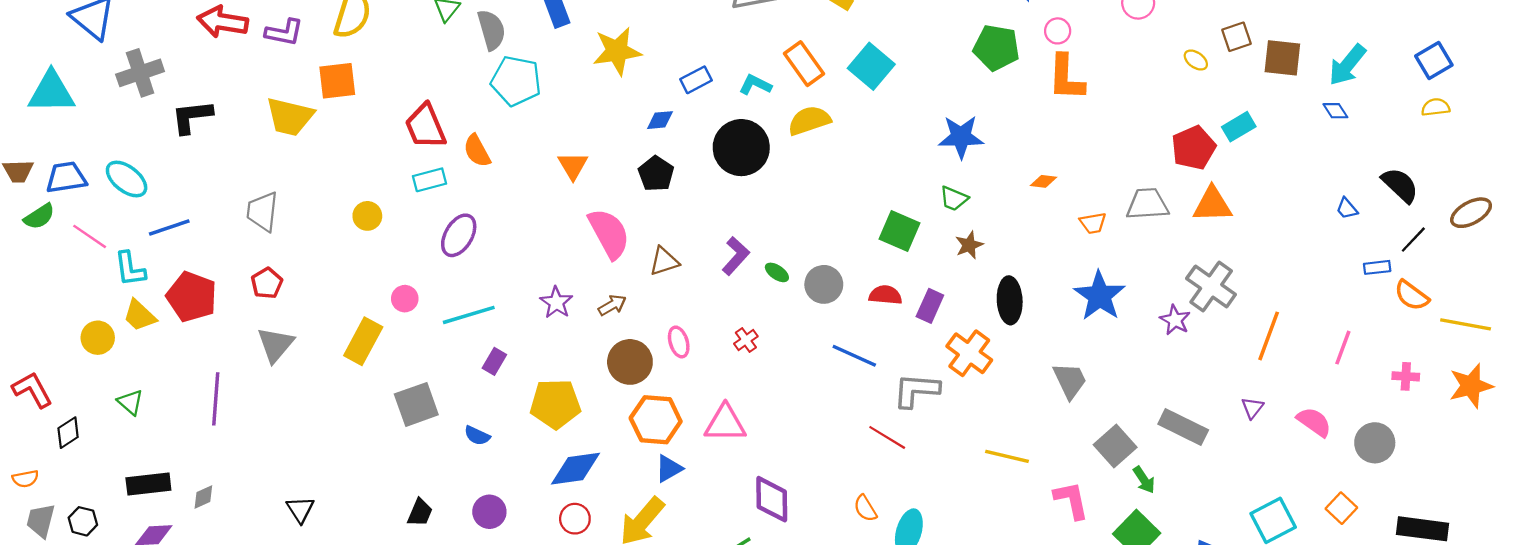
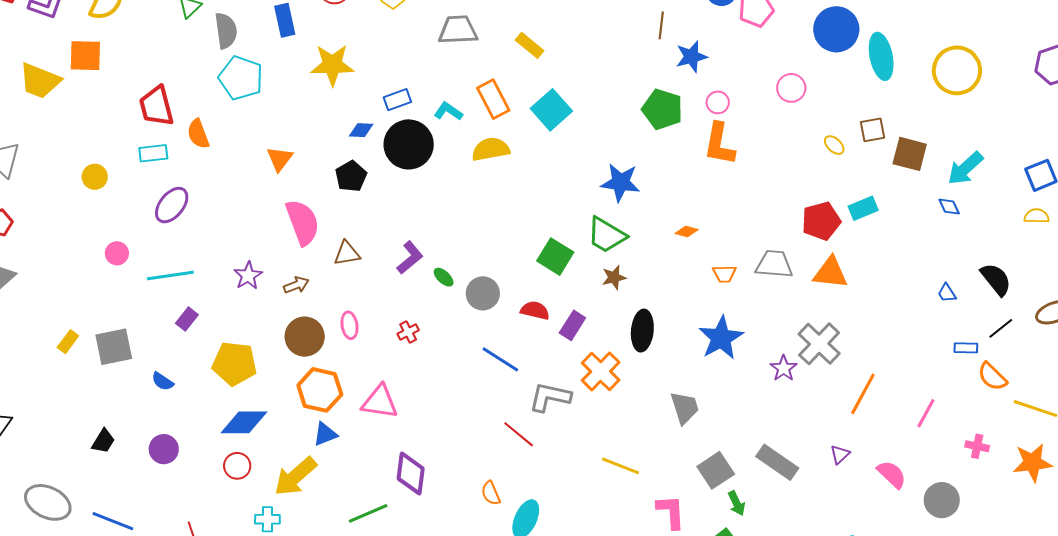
black circle: (741, 148) -> (409, 144), moved
green trapezoid: (954, 199) -> (606, 235), size x1.6
yellow rectangle: (363, 341) -> (68, 342), moved, size x0.6

